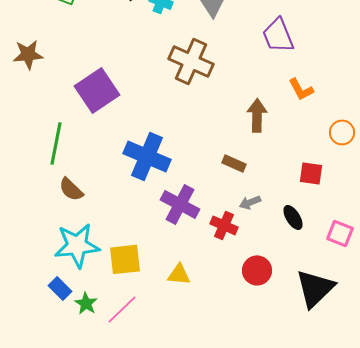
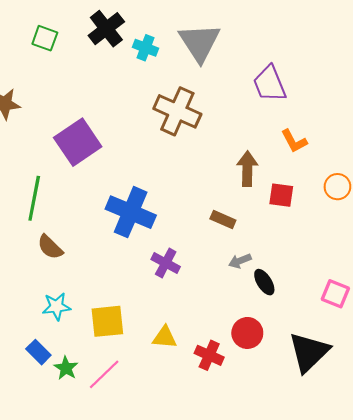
red square: (311, 173) -> (281, 195), moved
purple cross: (180, 204) -> (166, 263), size x0.7
black ellipse: (293, 217) -> (264, 282), moved
red cross: (224, 225) -> (209, 355), moved
cyan star: (77, 245) -> (56, 306), size x0.6

